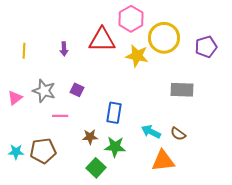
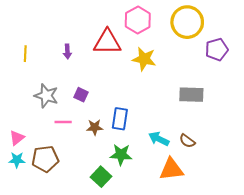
yellow circle: (164, 38) -> (187, 22), moved
pink triangle: (15, 98) -> (17, 138), moved
brown star: (90, 137) -> (95, 127), moved

